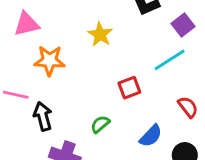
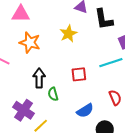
black arrow: (43, 116) -> (39, 78), moved
green semicircle: (100, 124) -> (53, 94), turned -80

